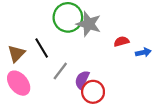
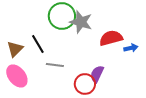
red semicircle: (121, 41) -> (111, 38), size x1.6
gray line: (60, 71) -> (55, 65), turned 60
purple semicircle: (82, 80) -> (97, 74), moved

